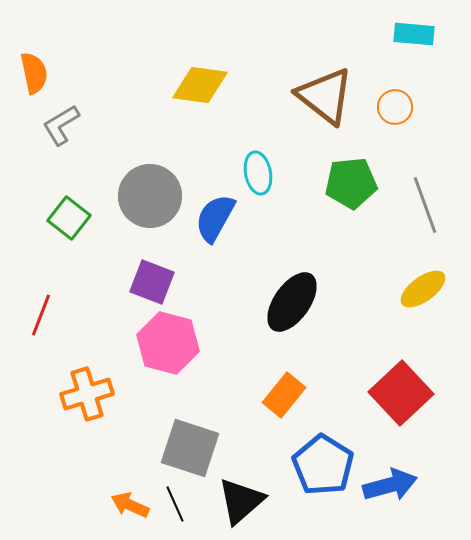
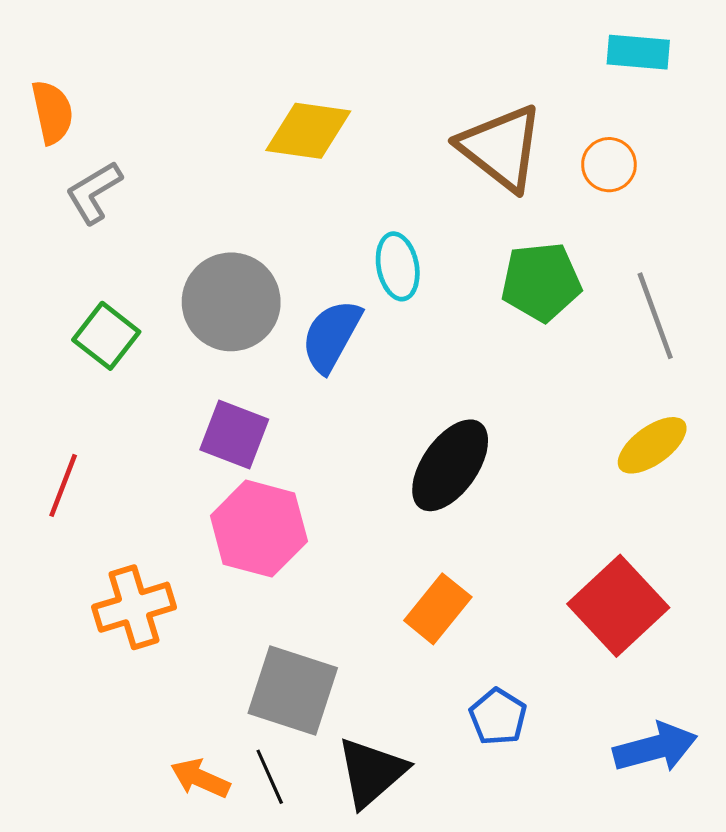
blue pentagon: (323, 465) -> (498, 717), size x0.6
blue arrow: (390, 485) -> (655, 748), moved

